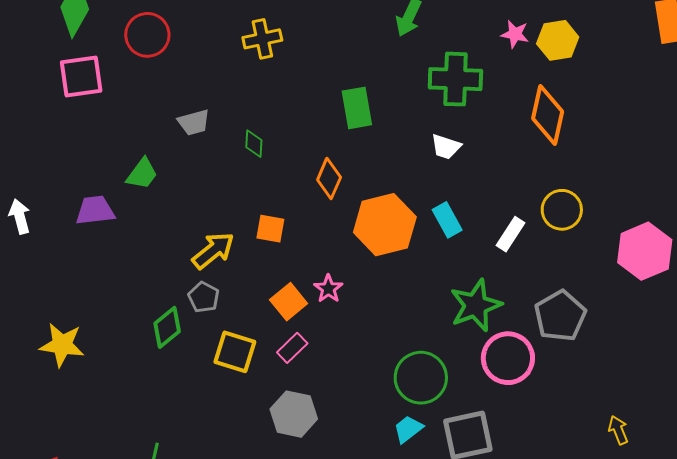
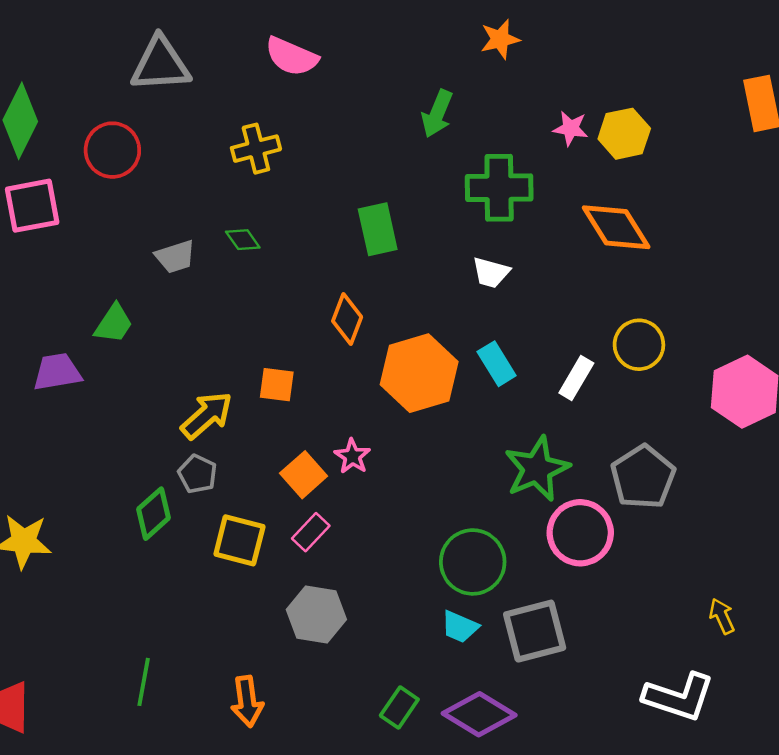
orange diamond: (548, 115) -> (616, 227), turned -42
green diamond: (254, 144) -> (243, 240), moved, turned -36
cyan trapezoid: (408, 429) -> (460, 627), turned -116

